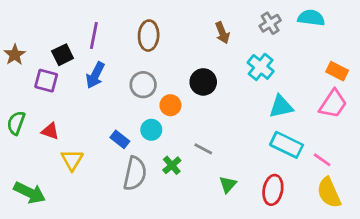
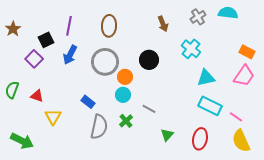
brown star: (15, 55) -> (13, 29), moved
purple square: (46, 81) -> (34, 59), turned 30
gray circle: (143, 85) -> (105, 62), size x1.4
cyan circle: (151, 130) -> (123, 95), moved

